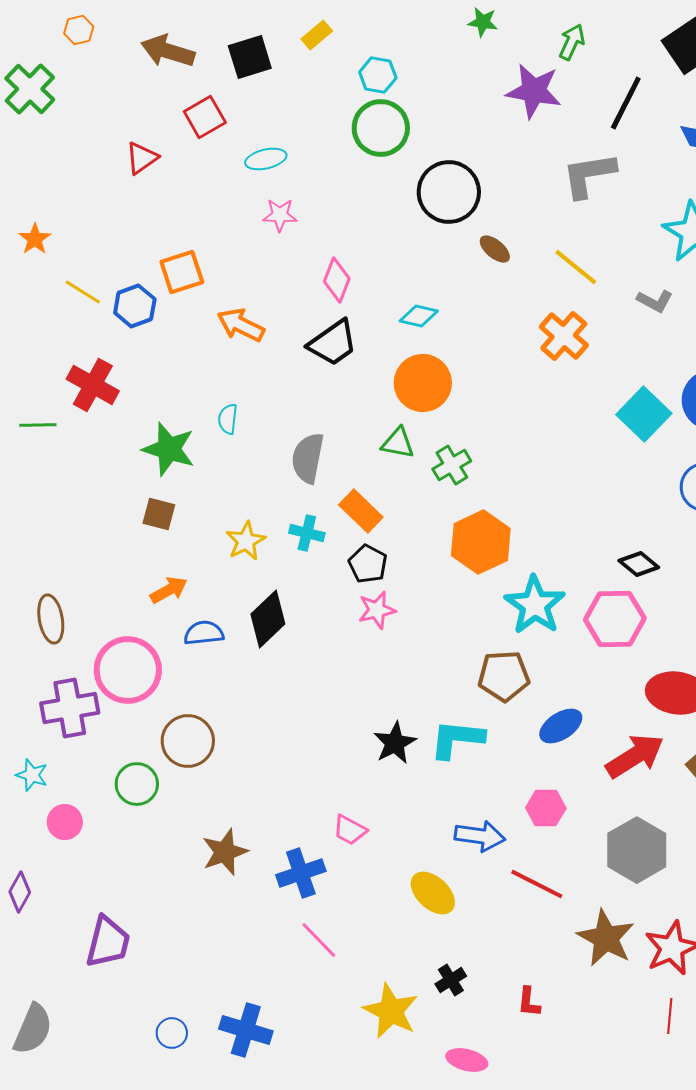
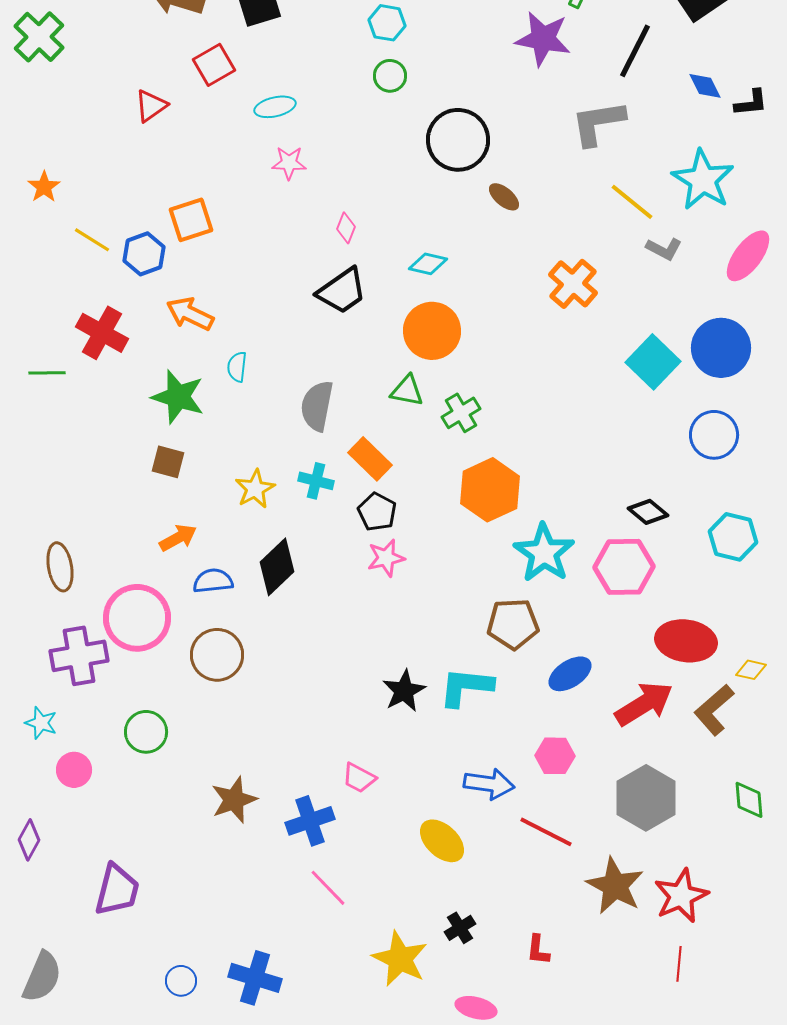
green circle: (381, 128) -> (390, 76), size x0.6
yellow line: (576, 267) -> (632, 202), moved
pink diamond: (337, 280) -> (346, 228), size x0.7
orange arrow: (241, 325) -> (190, 314), moved
brown circle: (188, 741) -> (217, 655), moved

